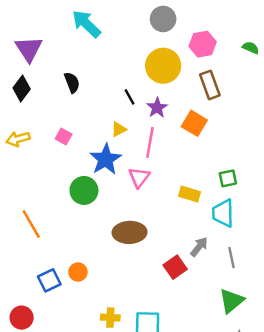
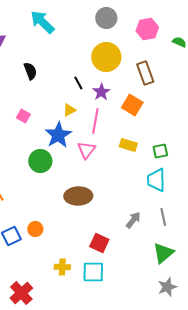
pink hexagon: (203, 44) -> (147, 29), moved
yellow rectangle: (189, 194) -> (128, 145), moved
gray arrow: (199, 247) -> (133, 220), moved
red square: (175, 267) -> (99, 243), moved, turned -30

